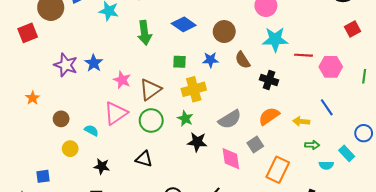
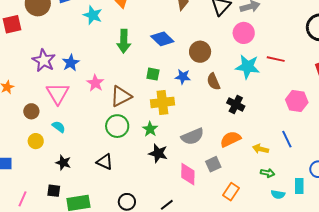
red line: (304, 55) -> (276, 59), moved
pink triangle: (116, 113) -> (58, 93), moved, turned -35
cyan rectangle: (347, 153) -> (299, 186), turned 35
orange rectangle: (278, 170) -> (231, 192), size x0.7

